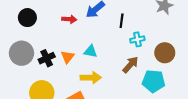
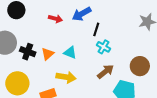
black line: (122, 21) -> (96, 29), moved
cyan cross: (137, 39) -> (103, 47), moved, turned 32
black cross: (47, 58) -> (28, 52), turned 35

